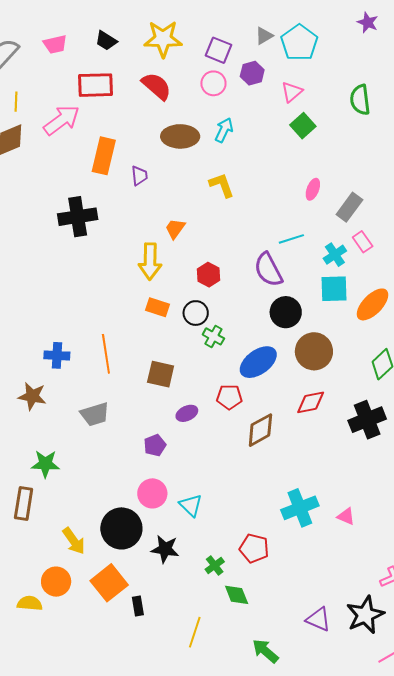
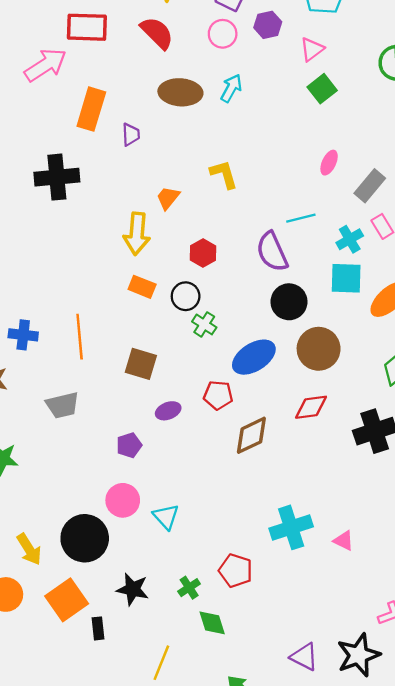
yellow L-shape: (222, 185) -> (224, 174), moved
black star: (165, 549) -> (133, 589), moved

